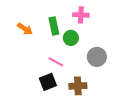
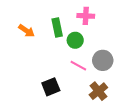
pink line: (56, 62) -> (78, 66), moved
brown cross: (78, 86) -> (98, 91), moved, turned -36

